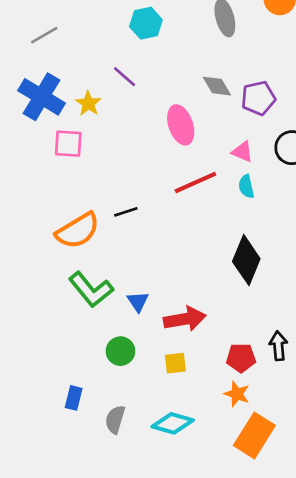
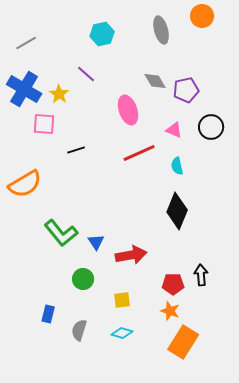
cyan semicircle: (246, 186) -> (177, 166), moved
black line: (126, 212) -> (76, 150), moved
orange semicircle: (78, 231) -> (25, 184), moved
yellow square: (175, 363) -> (122, 300), moved
cyan diamond: (173, 423) -> (122, 333), size x0.7

